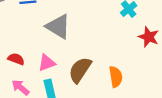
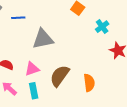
gray triangle: (58, 27) -> (43, 39), turned -45

